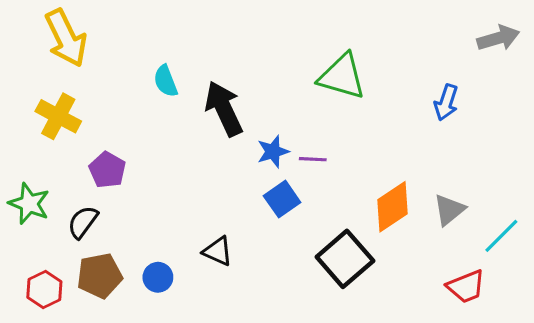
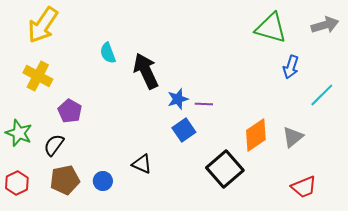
yellow arrow: (66, 38) -> (43, 25), turned 60
green triangle: (342, 76) -> (271, 28), moved
cyan line: (501, 236) -> (322, 95), moved
red hexagon: (44, 290) -> (17, 183), moved

